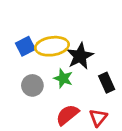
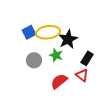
black rectangle: (107, 83) -> (87, 58), turned 56
red triangle: (98, 118) -> (82, 75), moved, turned -32

